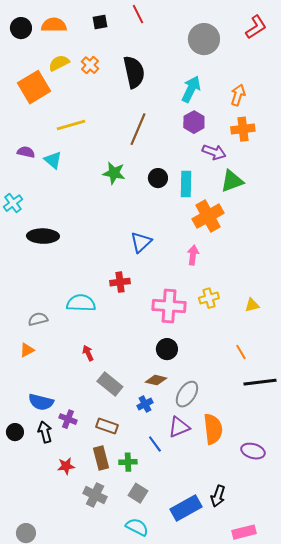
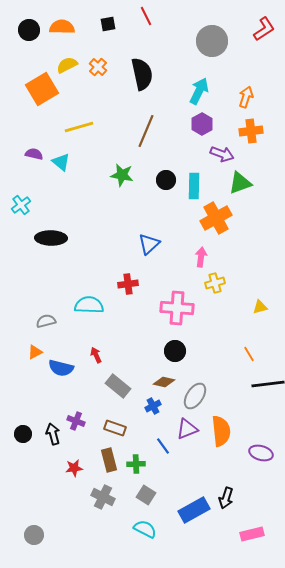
yellow cross: (209, 298) -> (215, 283), moved
blue semicircle: (41, 402) -> (61, 368), moved

